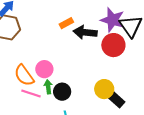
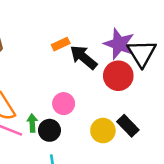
black arrow: (85, 32) -> (84, 57), turned 30
pink circle: (44, 69) -> (64, 104), moved
black rectangle: (116, 99) -> (128, 126), moved

